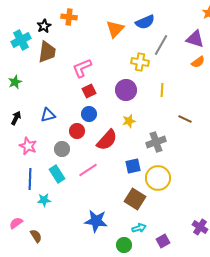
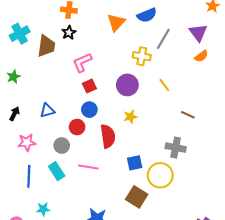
black star: (44, 26) -> (69, 33), moved
purple triangle: (195, 39) -> (198, 33), turned 36
yellow line: (162, 90) -> (164, 85), turned -40
red semicircle: (107, 140) -> (108, 136), turned -50
gray cross: (156, 142) -> (176, 148), moved, turned 30
pink star: (28, 146) -> (27, 142), turned -30
pink line: (88, 170) -> (88, 167), turned 42
cyan star: (44, 200) -> (43, 209), moved

